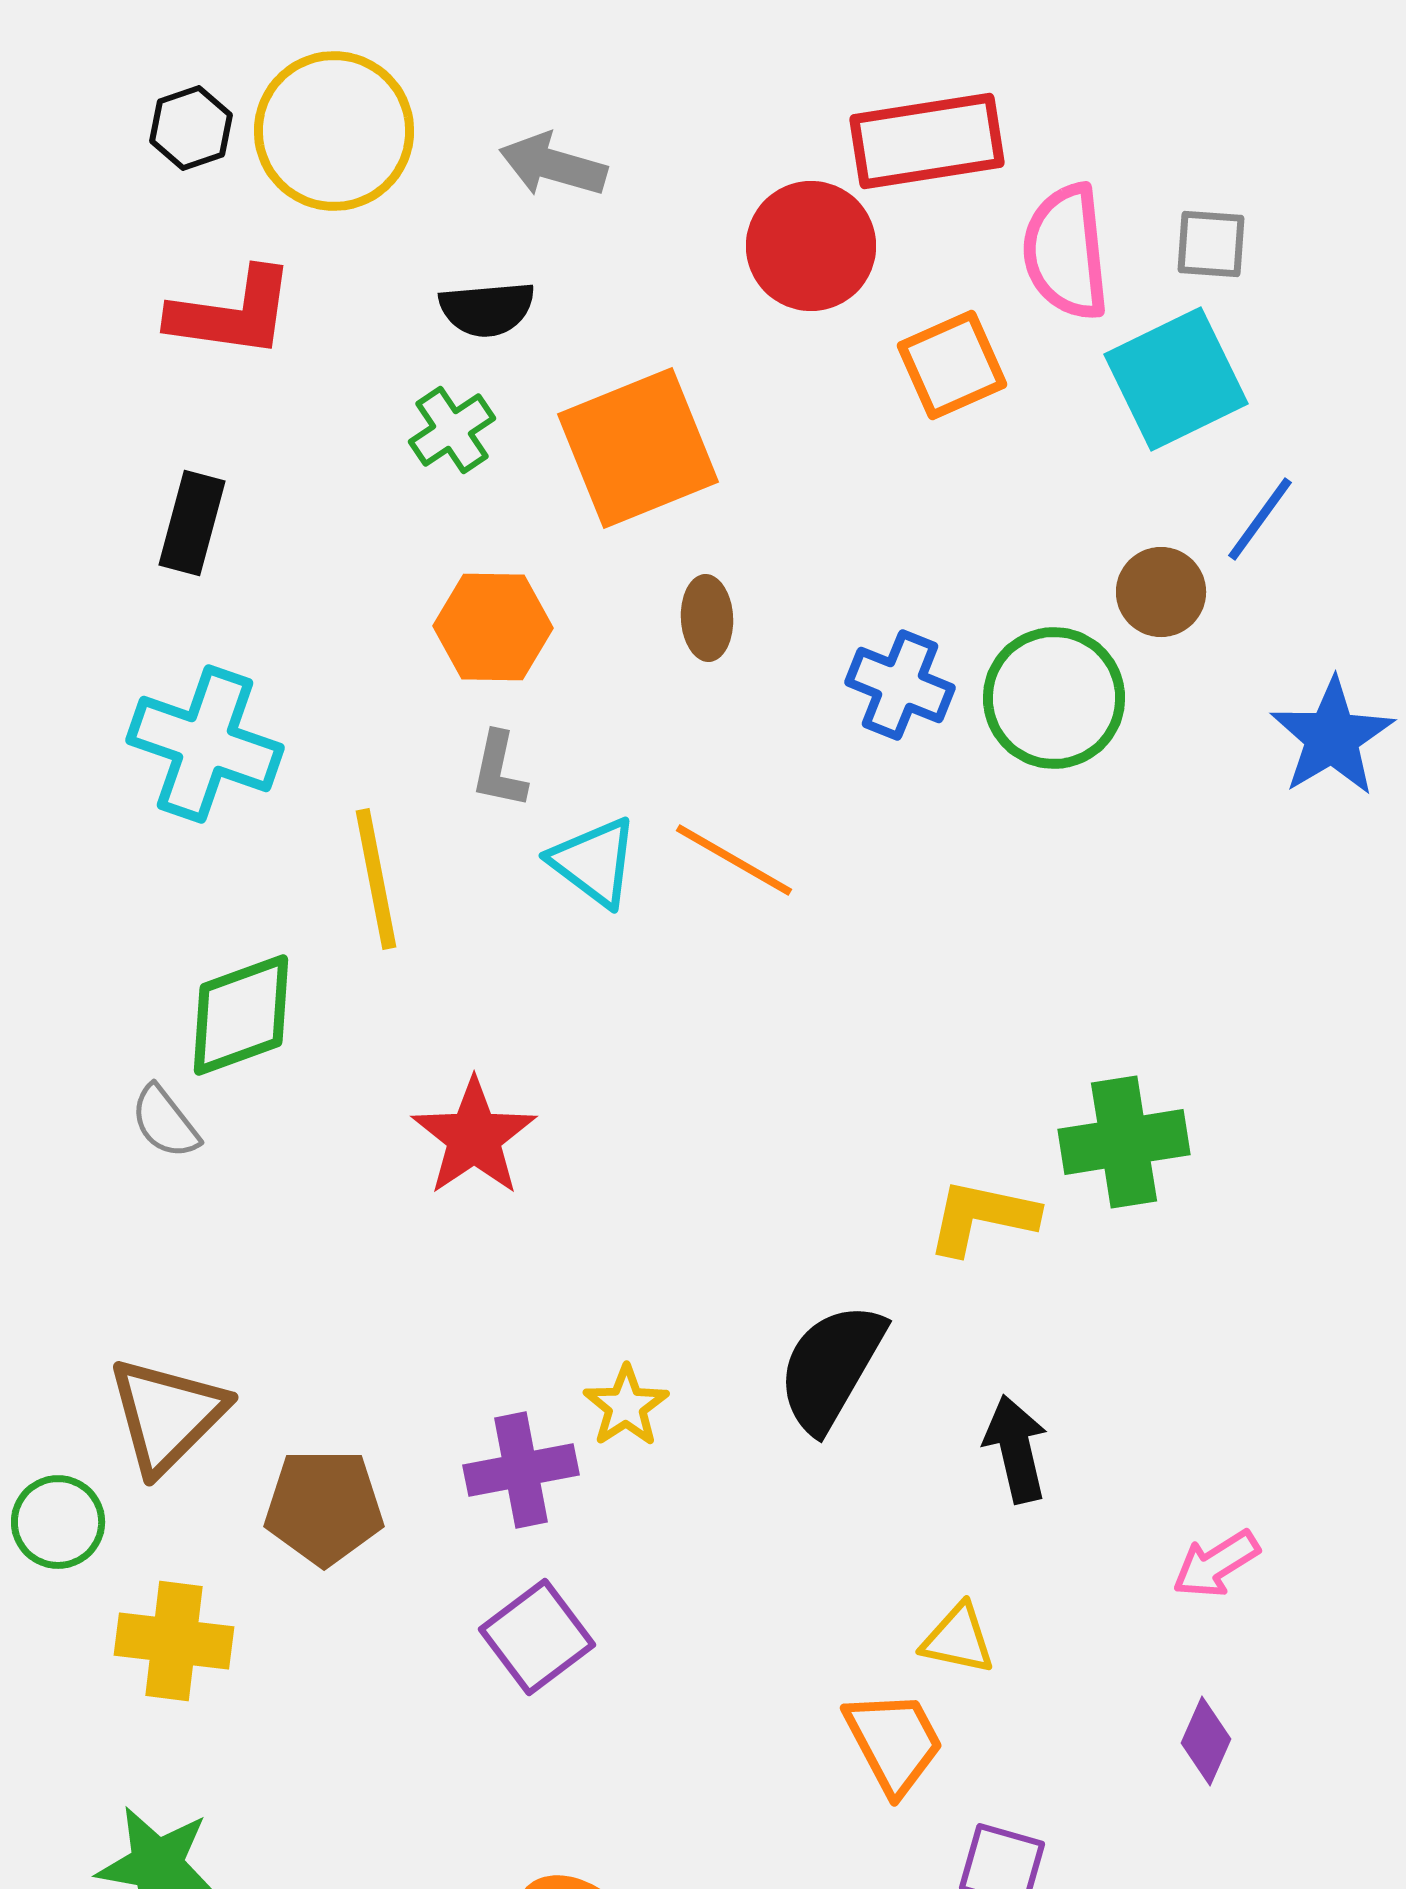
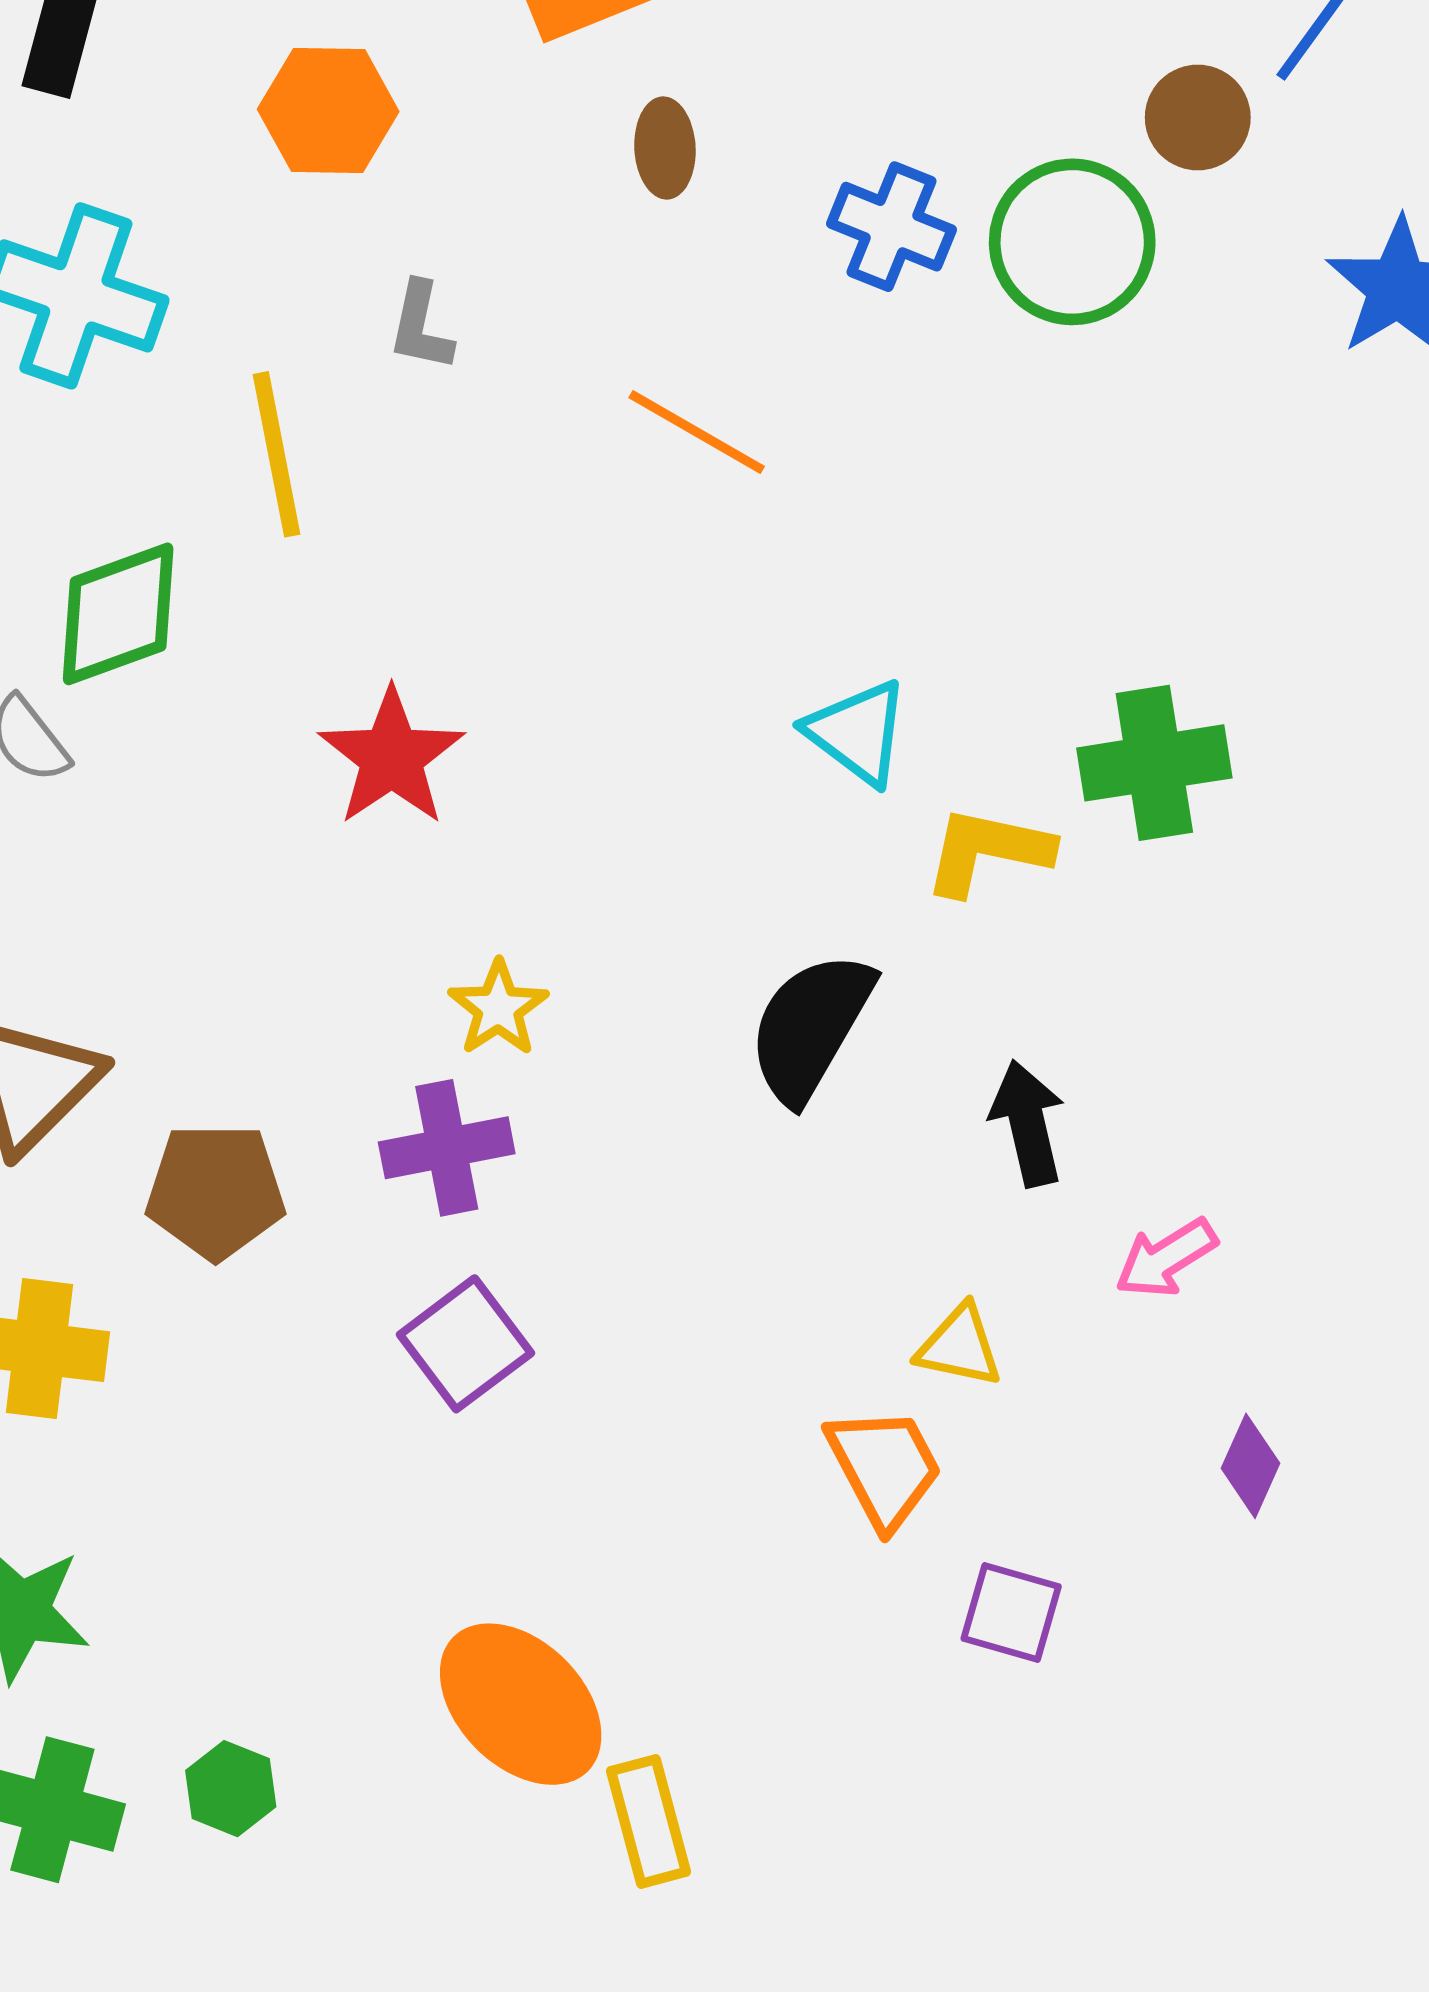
orange hexagon: (493, 627) -> (328, 110), moved
cyan triangle: (594, 862) -> (857, 732), moved
yellow star: (626, 1406) -> (498, 1008), moved
pink arrow: (1216, 1564) -> (1166, 1258), moved

